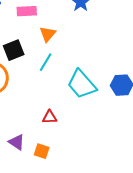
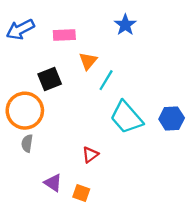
cyan line: (46, 62) -> (106, 80), moved
red triangle: (50, 117) -> (90, 155), turned -35

